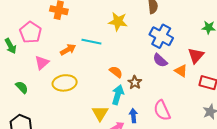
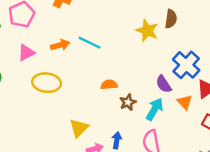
yellow star: (118, 22) -> (147, 31), moved
blue cross: (161, 36) -> (186, 65), moved
orange semicircle: (116, 72) -> (109, 85), turned -56
cyan arrow: (118, 95) -> (155, 109), moved

